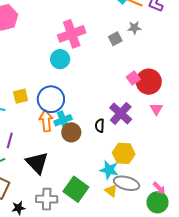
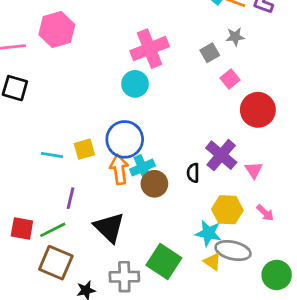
pink square: (133, 78) -> (230, 79), moved
yellow square: (20, 96) -> (84, 149), moved
pink triangle: (156, 109) -> (254, 170), moved
pink arrow: (159, 188) -> (265, 213), moved

